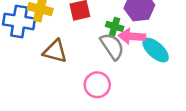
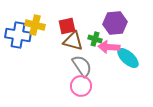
gray semicircle: (112, 46) -> (82, 66), moved
brown triangle: (55, 51) -> (73, 41), moved

